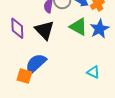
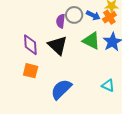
blue semicircle: (36, 64) -> (61, 89), moved
orange square: (24, 76) -> (31, 71), moved

